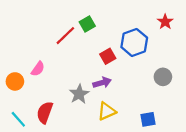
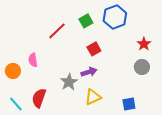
red star: (165, 22) -> (144, 44), moved
green square: (87, 24) -> (86, 21), moved
blue hexagon: (134, 42) -> (115, 17), moved
pink semicircle: (38, 69) -> (33, 60), turned 136

